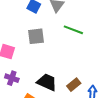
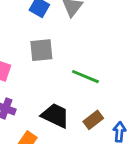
green line: (73, 30) -> (85, 77), moved

